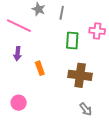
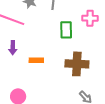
orange rectangle: (40, 68) -> (36, 60), turned -64

